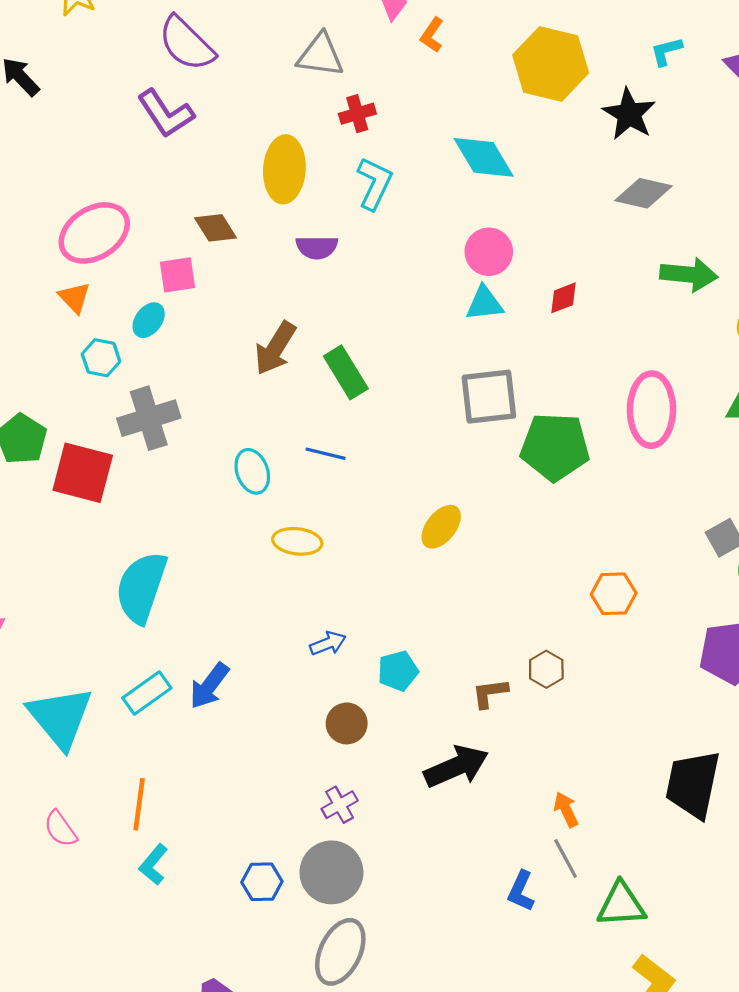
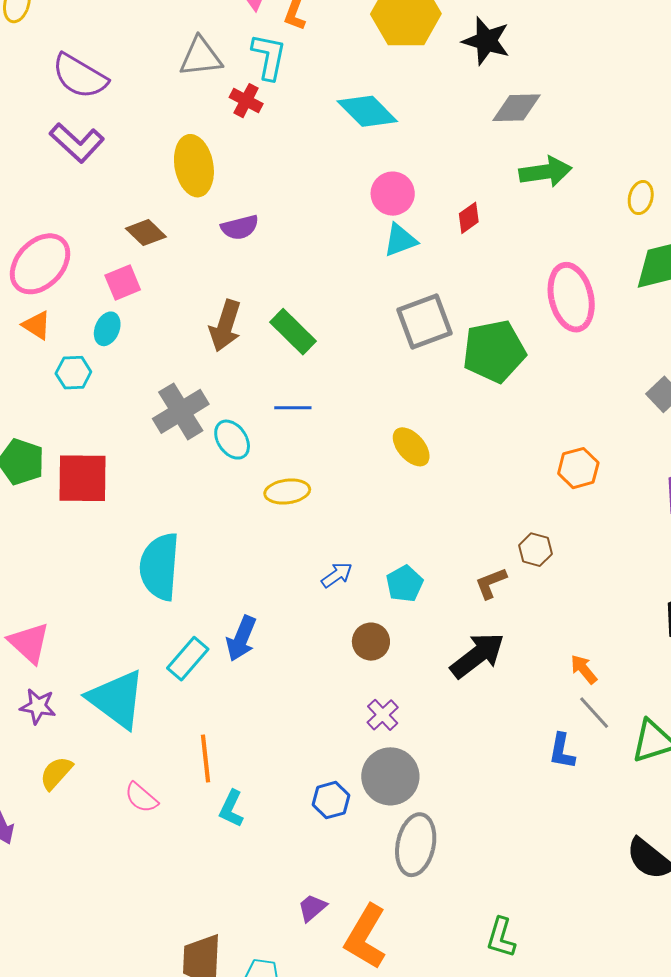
red cross: (357, 114) -> (246, 101), turned -32
cyan L-shape: (374, 183) -> (269, 57), moved
green arrow: (689, 274) -> (545, 172), moved
gray cross: (149, 418) -> (181, 411), moved
yellow ellipse: (441, 527) -> (411, 447), turned -66

